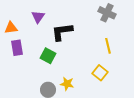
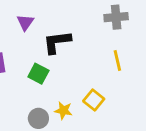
gray cross: (107, 13) -> (116, 17), turned -30
yellow square: (100, 73) -> (94, 100), moved

